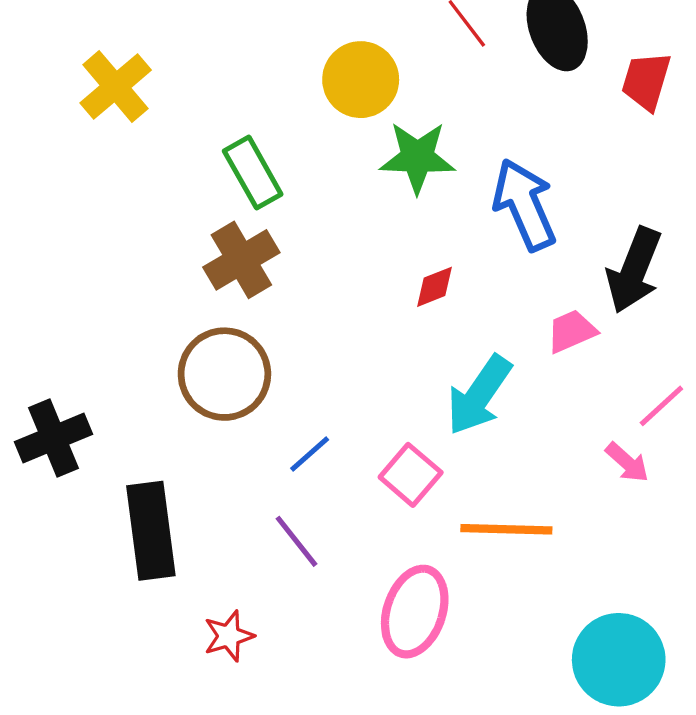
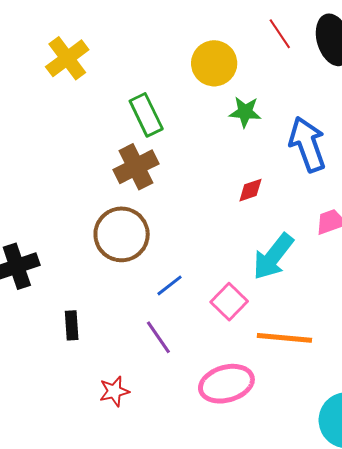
green star: (417, 157) -> (245, 112), size x0.7
black rectangle: (151, 531) -> (72, 325), size x0.5
pink ellipse: (415, 612) -> (226, 384), turned 52

